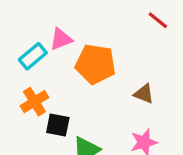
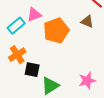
orange pentagon: (95, 64) -> (56, 31), turned -30
brown triangle: (144, 94) -> (87, 22), moved

